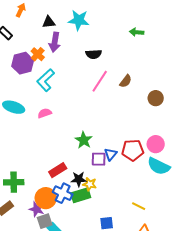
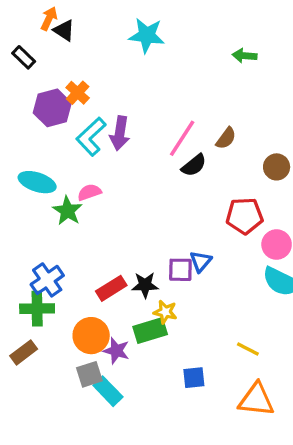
black triangle: (49, 22) -> (64, 30), moved, turned 40
purple arrow: (55, 42) -> (120, 133), moved
black semicircle: (94, 54) -> (194, 165), moved, turned -35
green star: (84, 140) -> (67, 211), moved
red pentagon: (133, 150) -> (245, 216), moved
black star: (79, 179) -> (145, 285), moved
blue cross: (63, 193) -> (47, 280), moved, turned 30
purple star: (37, 209) -> (116, 351), moved

